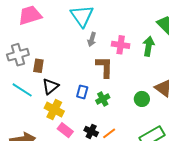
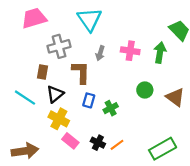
gray arrow: (92, 39) -> (100, 53), moved
gray cross: (18, 55) -> (59, 46), moved
brown L-shape: (104, 67) -> (81, 72), moved
green circle: (142, 99) -> (145, 90), moved

